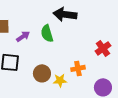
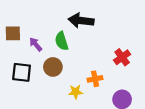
purple arrow: (23, 36) -> (36, 44), turned -96
brown circle: (42, 73) -> (53, 67), moved

